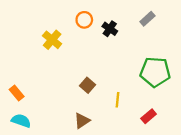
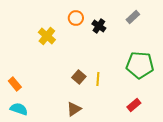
yellow line: (118, 100) -> (98, 79), moved

